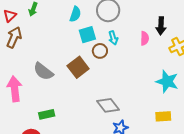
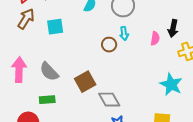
cyan square: (87, 35) -> (55, 27), moved
brown square: (78, 67) -> (85, 82), moved
gray semicircle: (43, 71) -> (49, 72), moved

